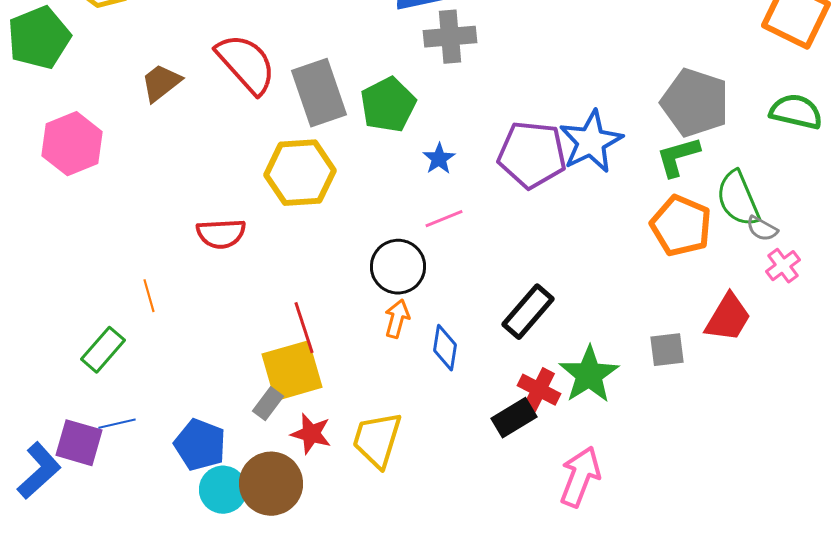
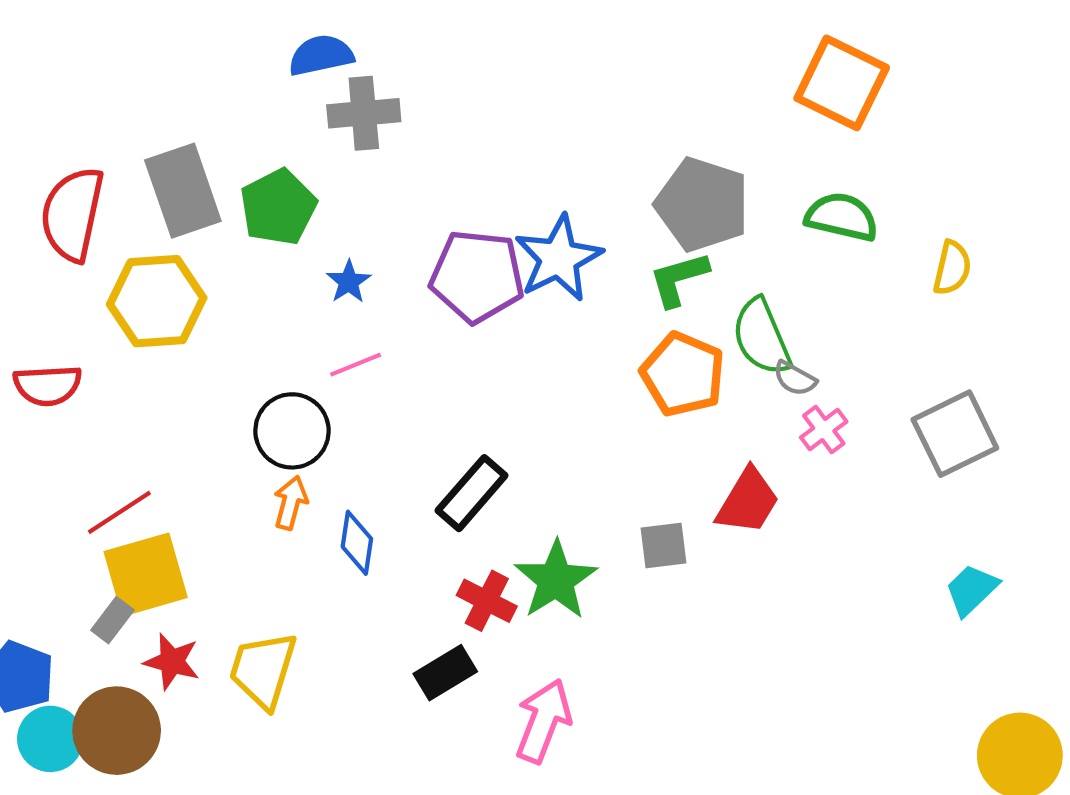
red semicircle: (246, 64) -> (72, 214), moved, turned -126
red line: (304, 328) -> (119, 512), moved, turned 75
black rectangle: (514, 418) -> (445, 673), moved

